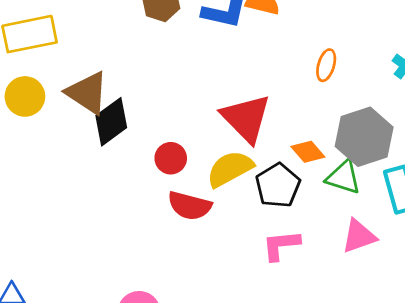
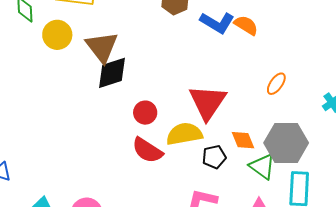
black pentagon: (278, 185) -> (214, 157), size x0.7

